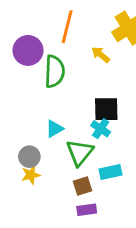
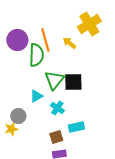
orange line: (67, 27) -> (45, 40), moved, turned -30
cyan cross: (101, 129) -> (57, 108), moved
green triangle: (80, 152) -> (54, 80), moved
yellow star: (31, 175) -> (11, 129), moved

